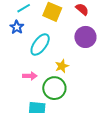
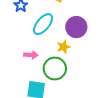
purple circle: (85, 37) -> (76, 27), moved

